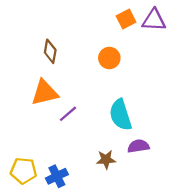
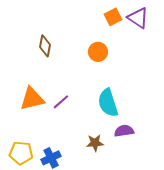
purple triangle: (154, 20) -> (138, 18), turned 30
orange triangle: (45, 93) -> (32, 99), moved

